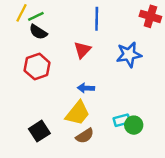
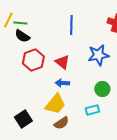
green line: (36, 16) -> (20, 23), turned 32
red triangle: (82, 50) -> (62, 62), moved, turned -35
red hexagon: (37, 67) -> (33, 60), moved
green circle: (134, 125) -> (102, 89), moved

